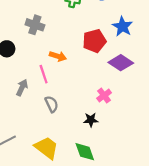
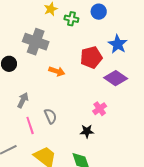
gray cross: (35, 25) -> (36, 42), size x1.4
pink line: (44, 74) -> (30, 125), moved

